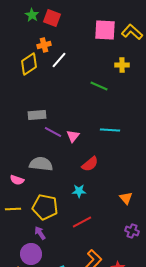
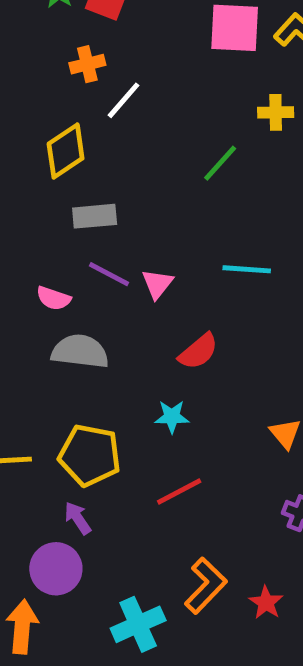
yellow diamond: (29, 64) -> (66, 151), moved
green line: (99, 86) -> (220, 163), turned -72
gray rectangle: (37, 115) -> (95, 216), moved
pink semicircle: (17, 180) -> (54, 298), moved

